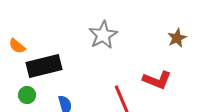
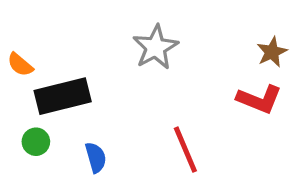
red L-shape: (157, 80) -> (259, 99), moved

